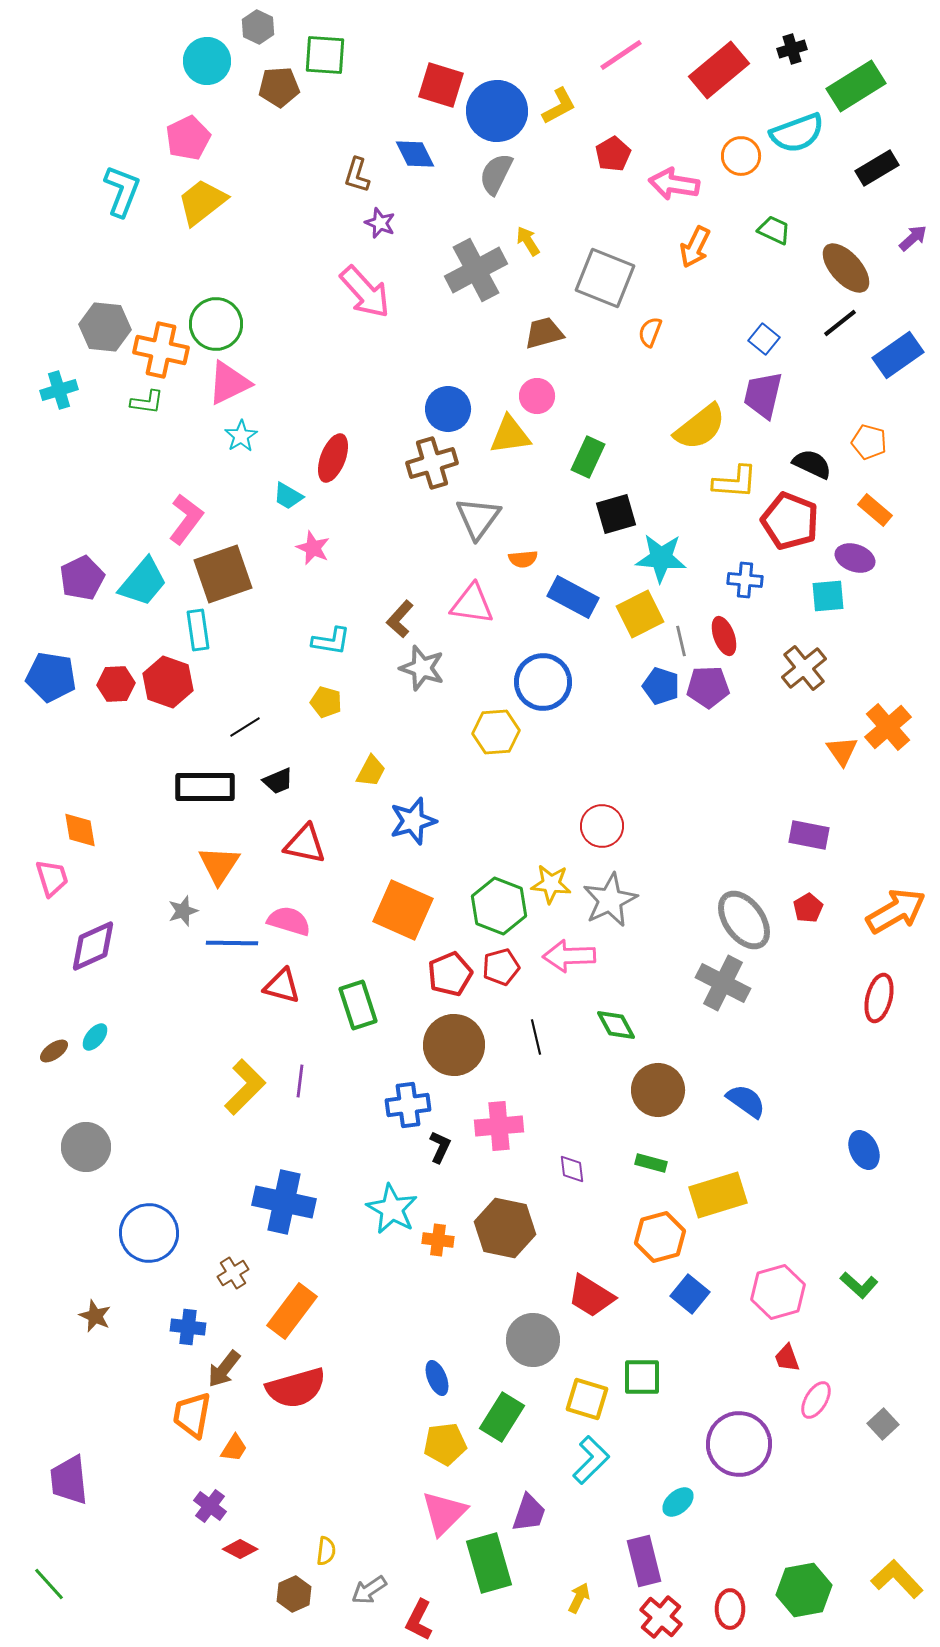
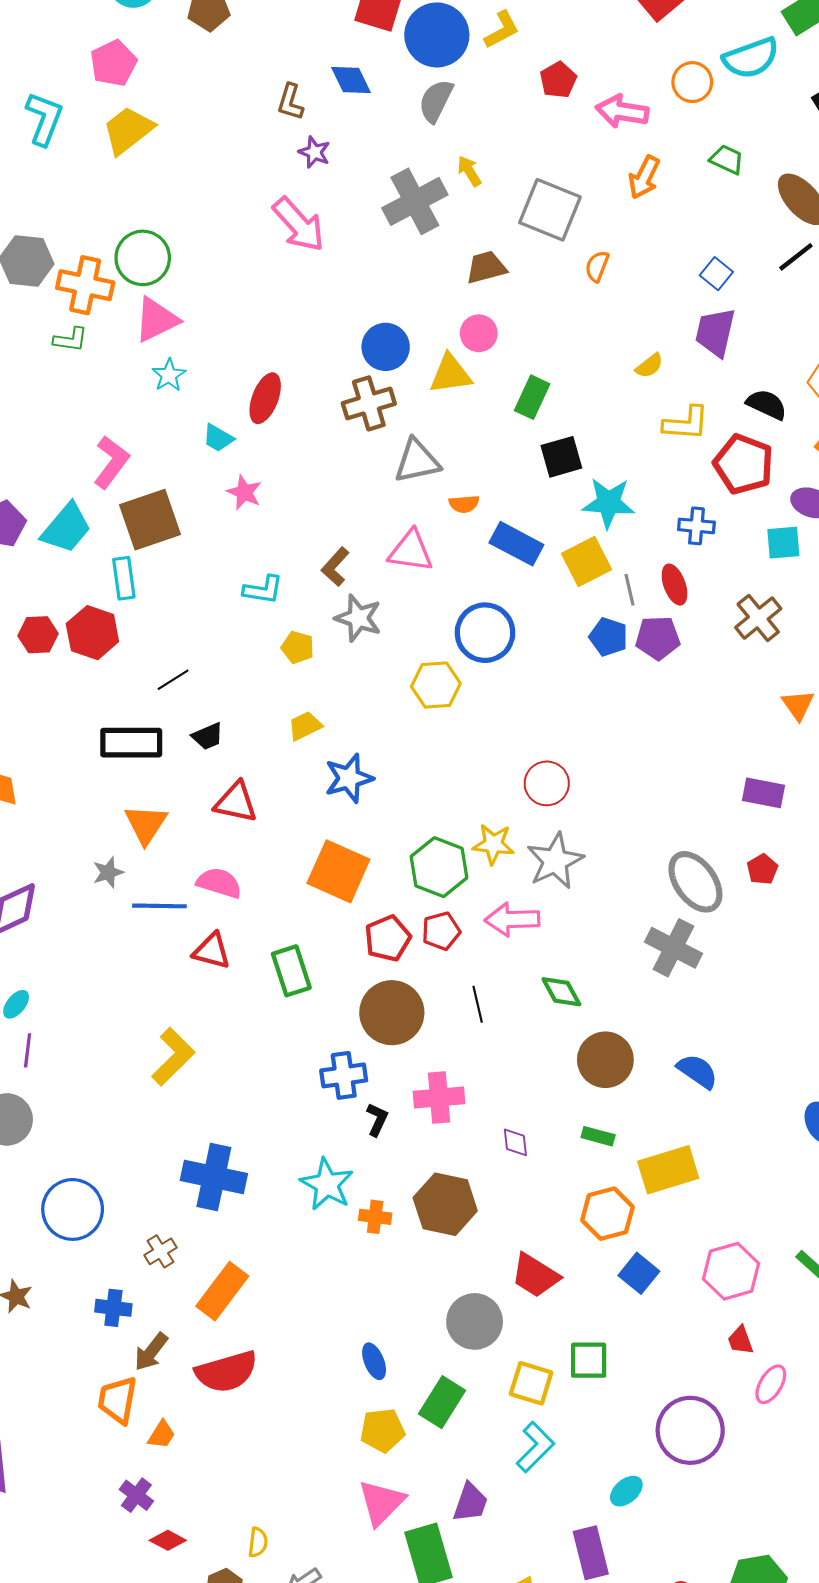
yellow semicircle: (700, 427) -> (649, 366), size x0.5
gray triangle: (478, 518) -> (417, 461), turned 42
yellow pentagon: (326, 702) -> (298, 647), moved
yellow trapezoid: (371, 771) -> (305, 726), turned -144
purple line: (300, 1081) -> (28, 1050), moved

